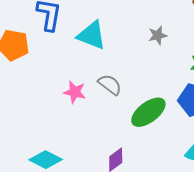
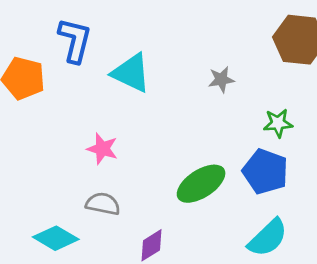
gray semicircle: (110, 85) -> (103, 204), moved, turned -30

